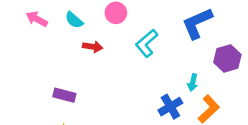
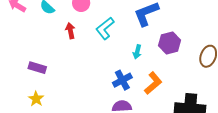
red arrow: (93, 47) -> (70, 31), moved, turned -112
cyan arrow: (193, 83) -> (137, 52), moved

